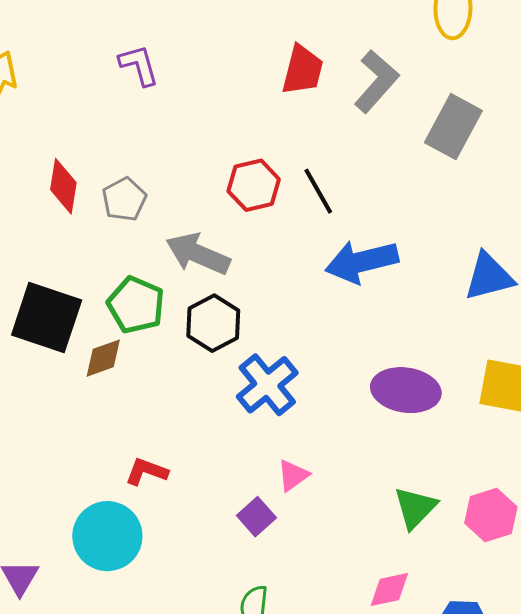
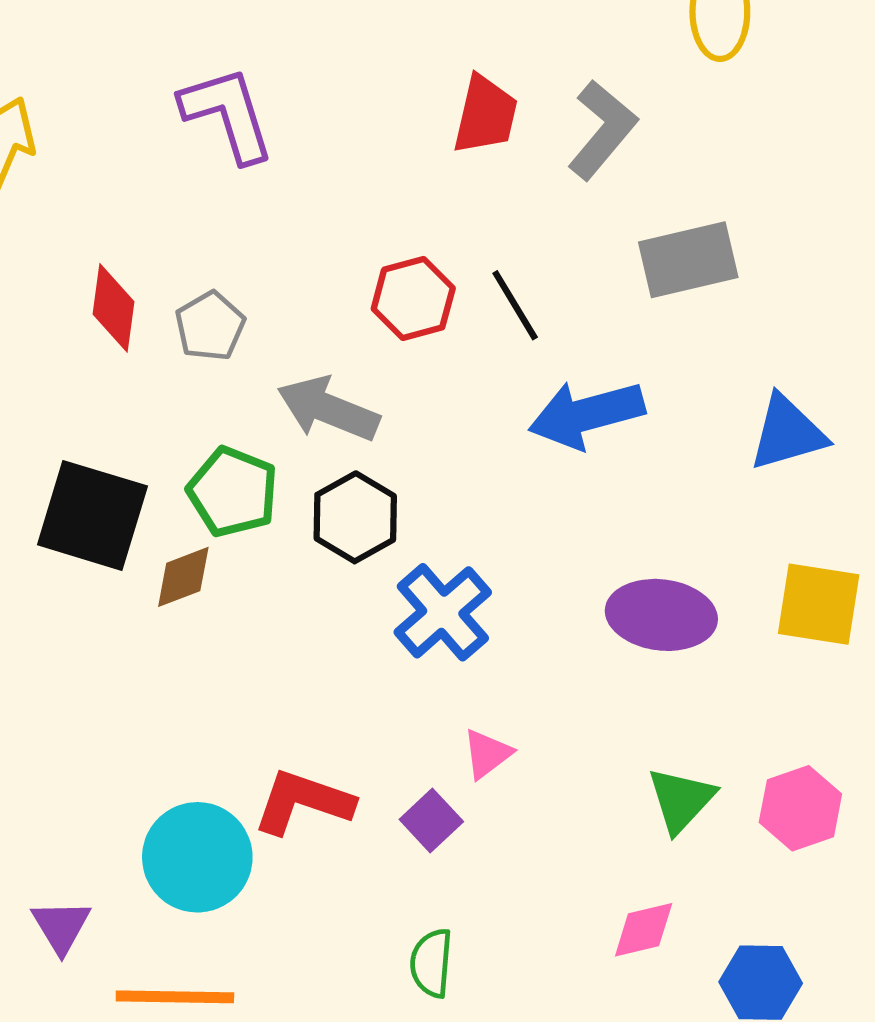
purple L-shape: (139, 65) -> (227, 114), size x1.5
gray rectangle: (453, 127) -> (688, 260), moved, turned 50
red L-shape: (146, 472) -> (303, 802), moved, size x1.5

